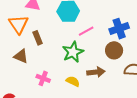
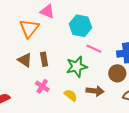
pink line: (86, 31) -> (94, 49), turned 42
brown rectangle: (38, 38) -> (44, 59), moved

